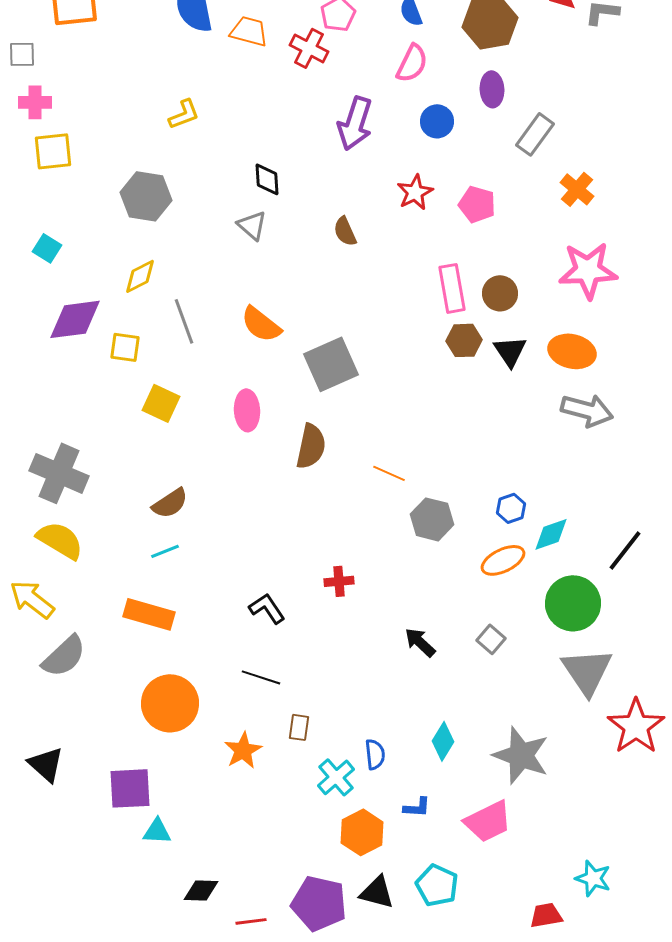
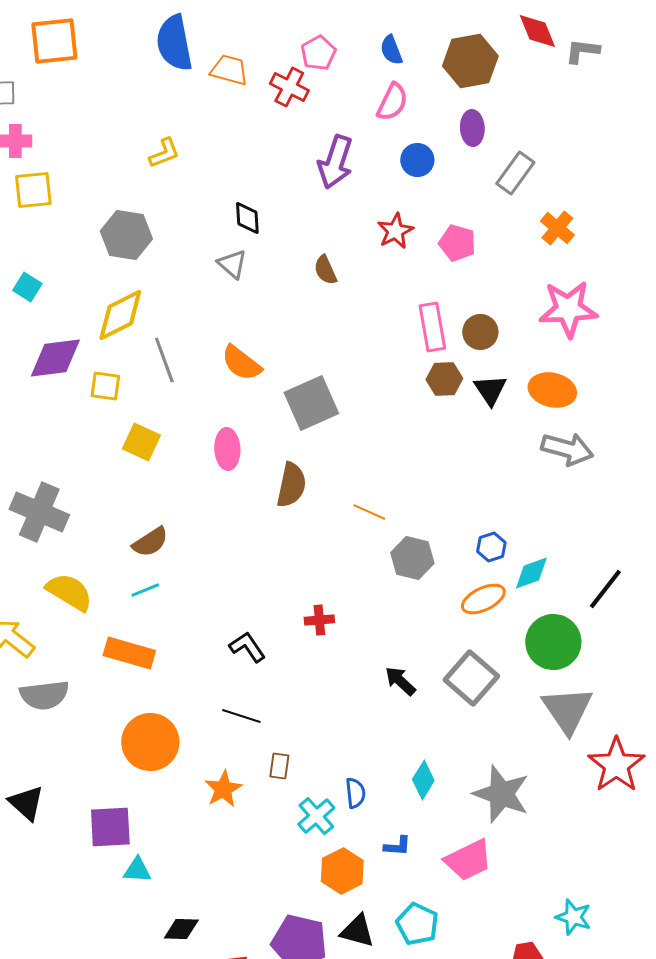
yellow diamond: (140, 276) -> (120, 315), size x1.5
yellow semicircle: (60, 540) -> (69, 592), moved
gray square: (491, 639) -> (471, 678), size x1.8
gray semicircle: (64, 656) -> (44, 695), turned 36

